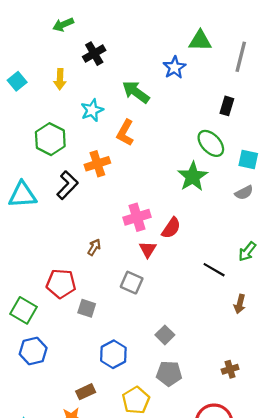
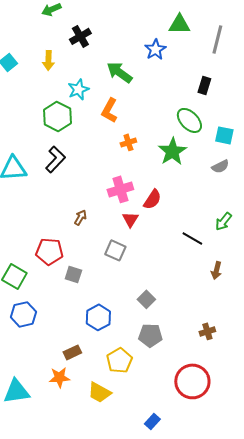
green hexagon: (50, 139) -> (57, 116), moved
orange cross: (97, 164) -> (128, 142), moved, size x0.7

